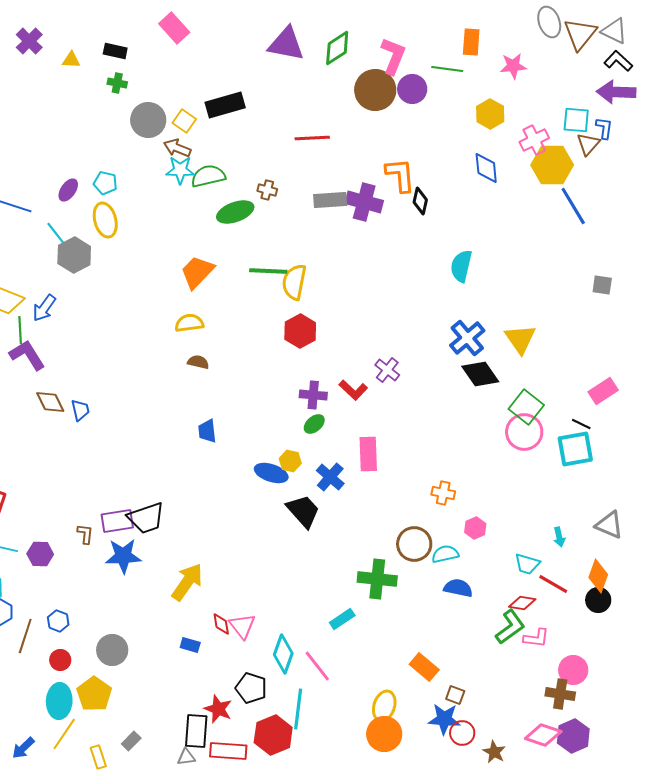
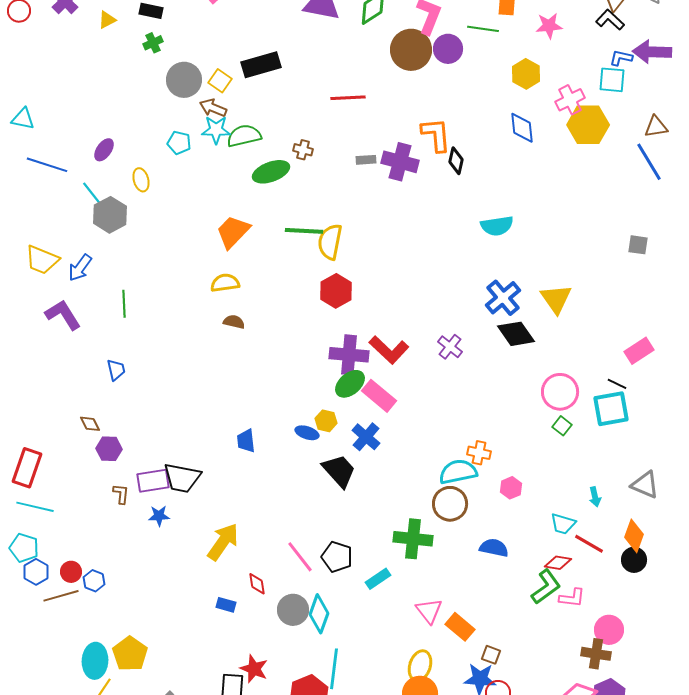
yellow triangle: (71, 60) -> (107, 20), turned -30
black L-shape: (618, 61) -> (610, 20), moved
green cross: (117, 83) -> (153, 43), turned -36
blue L-shape: (604, 128) -> (621, 58), moved, turned -85
brown triangle: (588, 144) -> (656, 127), moved, turned 40
cyan pentagon: (105, 183) -> (179, 143), moved
gray rectangle: (330, 200) -> (366, 160), size x0.6
blue line: (573, 206) -> (649, 162), moved
yellow ellipse: (105, 220) -> (141, 180), size x0.7
cyan semicircle: (461, 266) -> (497, 226), turned -112
green line: (20, 330) -> (124, 304), moved
purple cross: (387, 370) -> (450, 347), moved
red L-shape: (353, 390) -> (389, 350), size x1.4
purple cross: (313, 395) -> (349, 355), size x1.4
brown diamond: (50, 402) -> (90, 424), moved, size x0.7
green square: (526, 407) -> (562, 426), moved, size x0.6
green ellipse: (314, 424) -> (350, 384), size x1.4
blue trapezoid: (207, 431) -> (246, 441), moved
pink rectangle: (368, 454) -> (379, 396), moved, turned -48
blue ellipse: (271, 473) -> (307, 433), size x0.7
black trapezoid: (146, 518) -> (182, 478), turned 30
purple hexagon: (40, 554) -> (109, 449), moved
cyan semicircle: (445, 554) -> (458, 472), moved, size x1.4
blue star: (123, 556) -> (159, 516), size x0.6
pink triangle: (242, 626) -> (429, 611), moved
brown line: (25, 636) -> (61, 596), turned 56
gray circle: (112, 650) -> (293, 610), moved
red circle: (60, 660) -> (71, 572), moved
pink line: (317, 666) -> (300, 557), moved
black pentagon: (251, 688) -> (337, 557), moved

